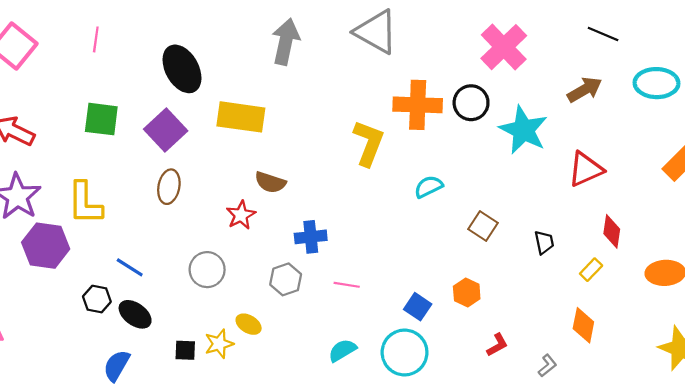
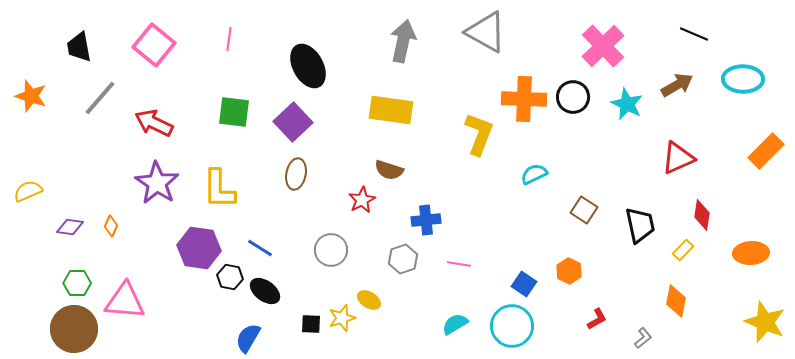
yellow rectangle: (241, 117) -> (391, 110), moved
cyan star: (523, 130) -> (627, 104), moved, size x0.7
black trapezoid: (544, 242) -> (640, 225), size x1.6
purple hexagon: (46, 246) -> (199, 248), moved

